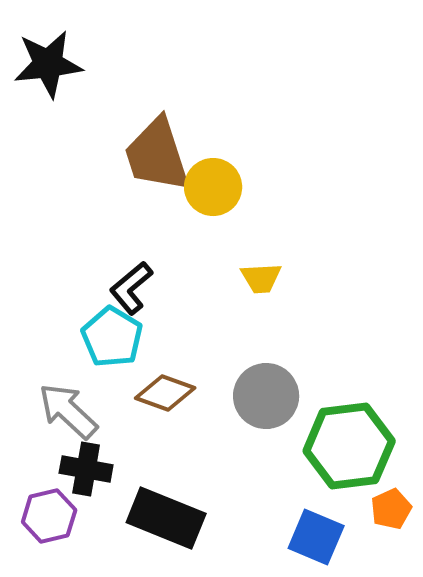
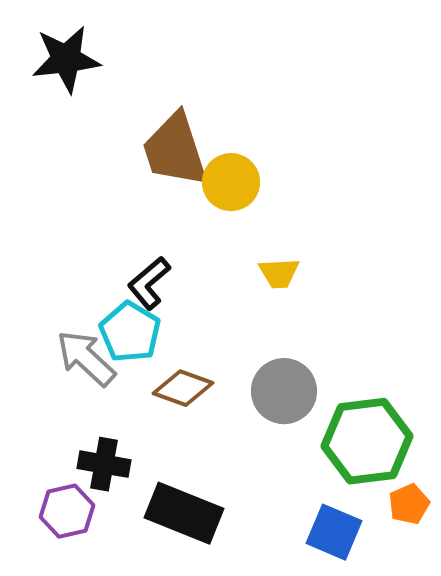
gray arrow: (68, 411) -> (86, 358), moved

